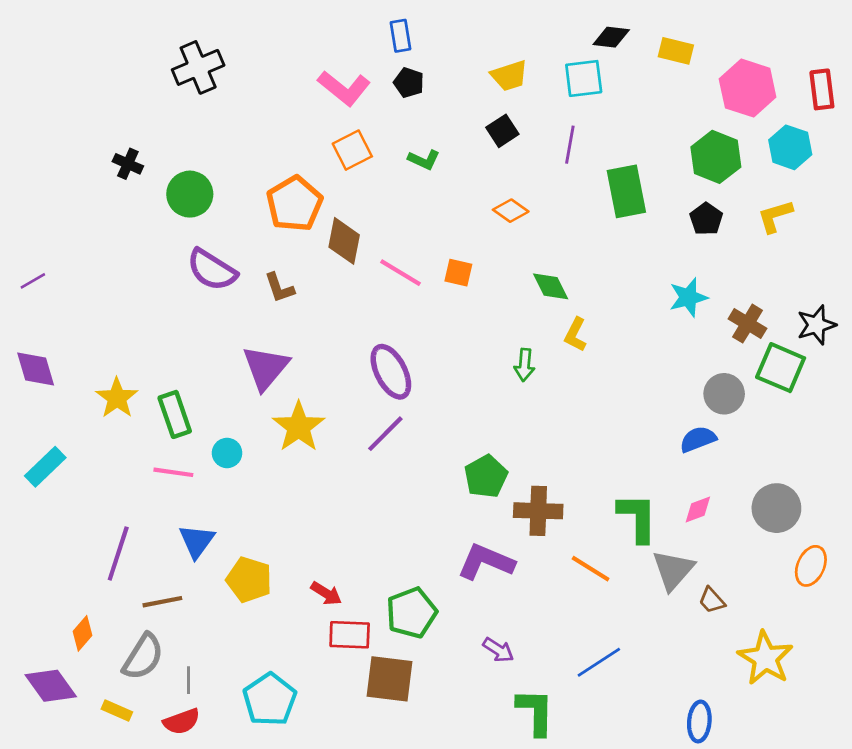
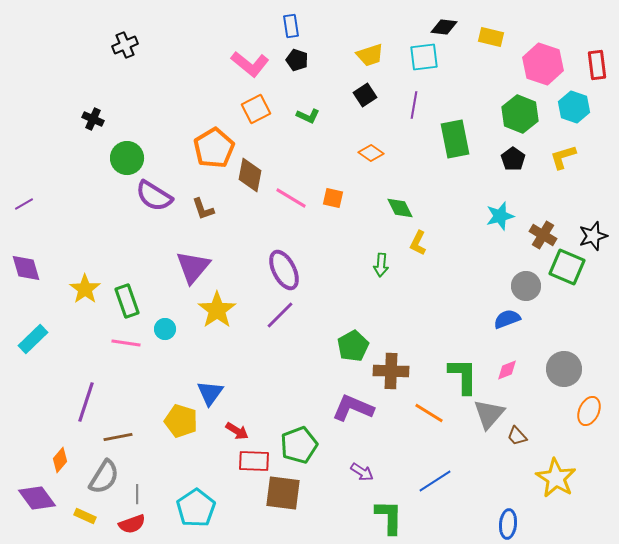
black cross: (198, 67) -> (125, 45), moved, size x0.7
green circle: (190, 194) -> (127, 158), moved
blue triangle: (197, 541) -> (210, 393), moved

